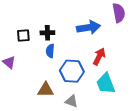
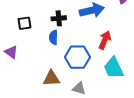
black cross: (47, 33) -> (59, 18), moved

